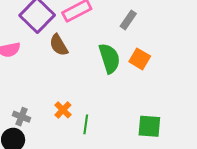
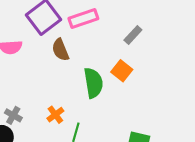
green semicircle: (109, 58) -> (93, 83), moved
orange square: (140, 59) -> (122, 71), moved

